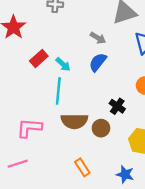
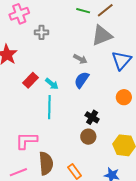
black cross: (117, 106) -> (92, 117), moved
brown semicircle: (74, 121) -> (46, 163), moved, turned -90

